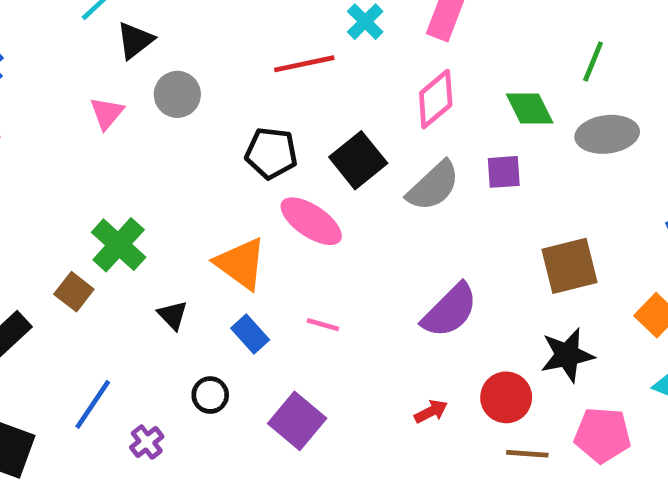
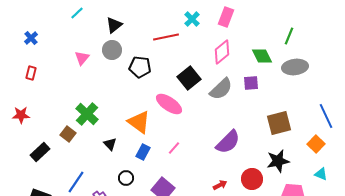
black triangle: (135, 40) -> (114, 25), moved
black pentagon: (271, 153) -> (140, 67), moved
pink line: (323, 325) -> (174, 148), turned -64
blue rectangle: (250, 334) -> (143, 152), turned 70

